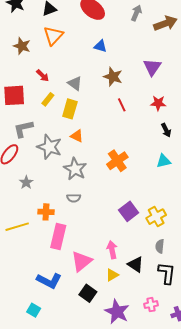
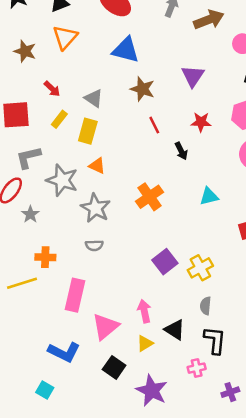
blue triangle: (100, 46) -> (126, 50), size x1.6
black arrow: (166, 130) -> (181, 151), moved
gray star: (26, 182) -> (30, 214), moved
orange cross: (46, 212) -> (45, 257), moved
pink cross: (151, 305) -> (197, 368), moved

